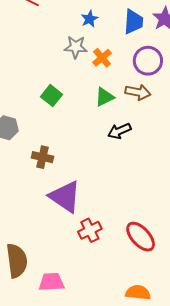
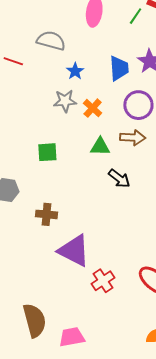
green square: (51, 96) -> (47, 152), turned -35
green triangle: (105, 97) -> (100, 147), turned 35
black arrow: (119, 131) -> (119, 178), turned -110

